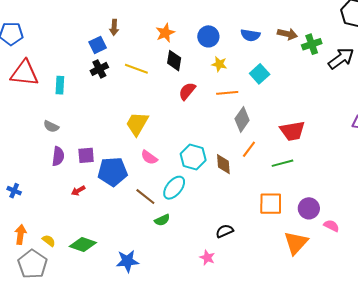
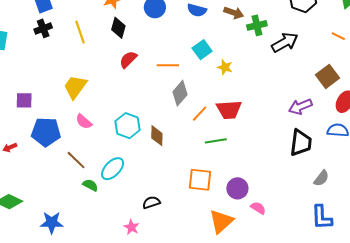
yellow star: (219, 64) -> (225, 67), moved
yellow line: (136, 69) -> (80, 32), turned 45
orange line: (249, 149) -> (200, 114), moved
purple square: (86, 155) -> (24, 100), moved
cyan ellipse: (174, 188) -> (113, 169), moved
green semicircle: (162, 220) -> (90, 185), turned -133

